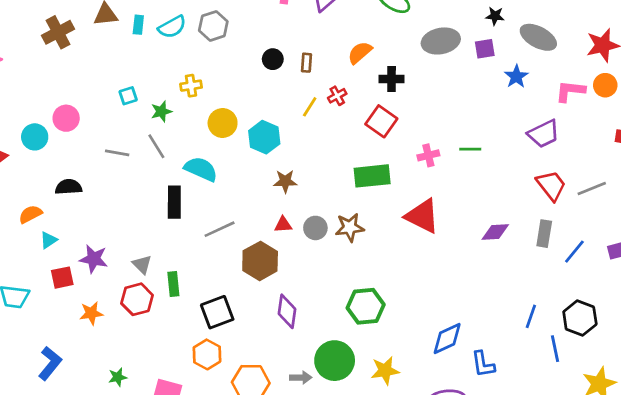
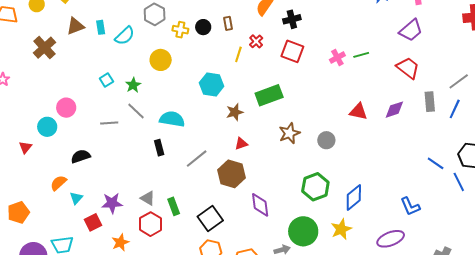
cyan semicircle: (172, 27) -> (125, 36), moved
yellow cross: (191, 86) -> (180, 30), moved, turned 35
yellow circle: (223, 123) -> (161, 60), moved
pink cross: (428, 155) -> (337, 58), moved
green rectangle: (372, 176) -> (269, 95), moved
red trapezoid: (551, 185) -> (408, 68), moved
gray line: (592, 188) -> (459, 81), moved
black rectangle: (174, 202) -> (159, 148), size x0.7
red triangle: (422, 216) -> (358, 112), moved, size x0.7
gray circle: (315, 228) -> (326, 140), moved
blue line: (531, 316) -> (436, 163), turned -60
blue diamond: (447, 338) -> (354, 198), moved

